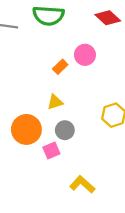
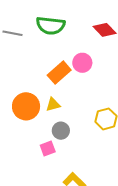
orange rectangle: (60, 67) -> (59, 73), size x1.6
orange circle: (26, 129) -> (26, 106), moved

